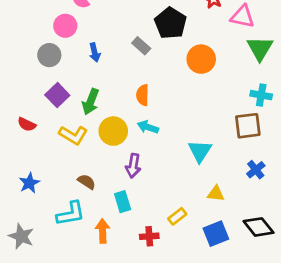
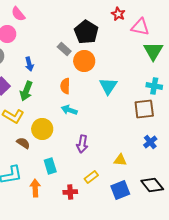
blue arrow: (95, 52) -> (29, 64), moved
orange circle: (201, 59) -> (84, 61), moved
yellow circle: (113, 131) -> (42, 129), moved
cyan triangle: (200, 151) -> (108, 86), moved
purple arrow: (133, 166) -> (82, 144), moved
brown semicircle: (87, 182) -> (23, 143), moved

